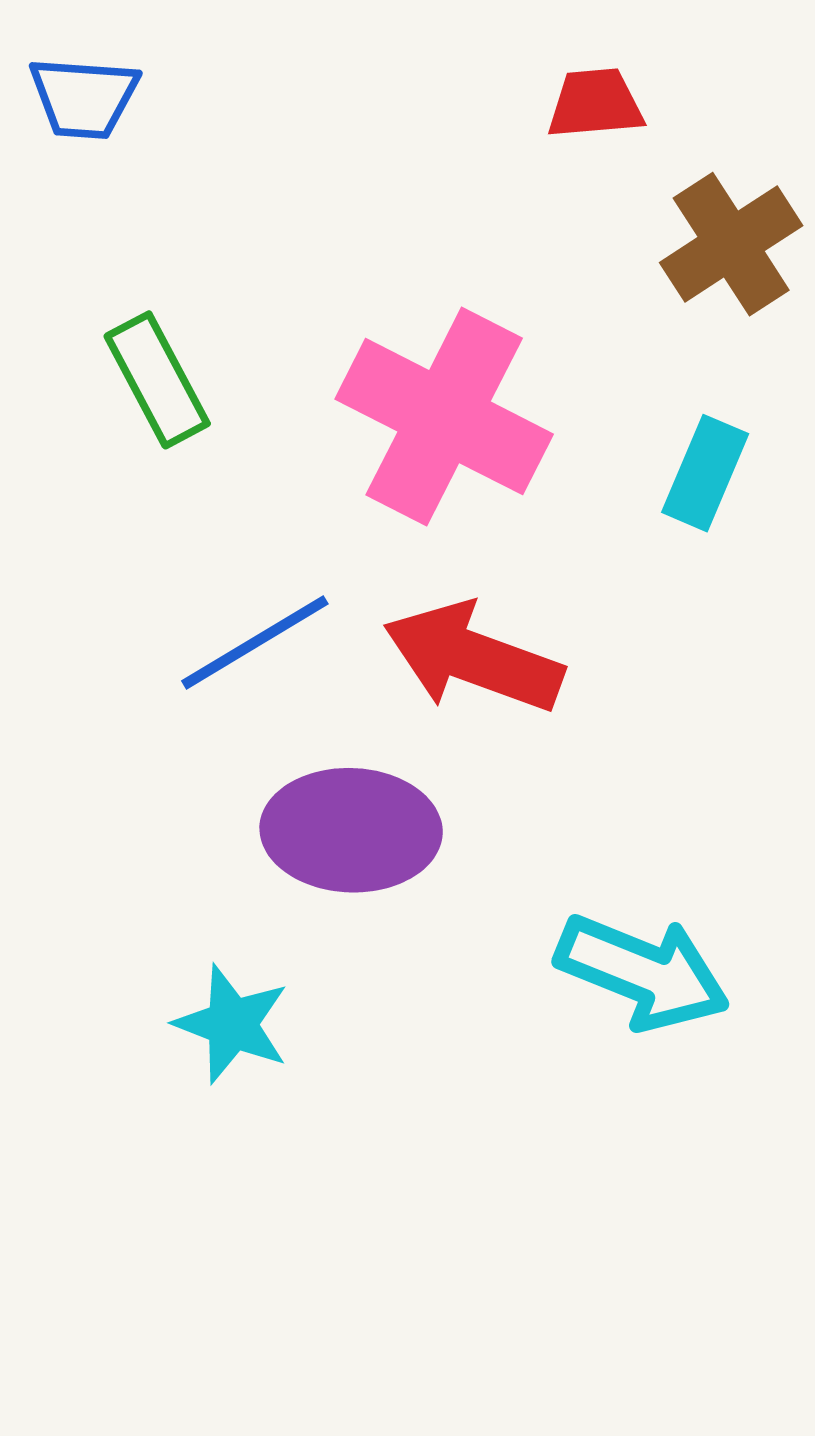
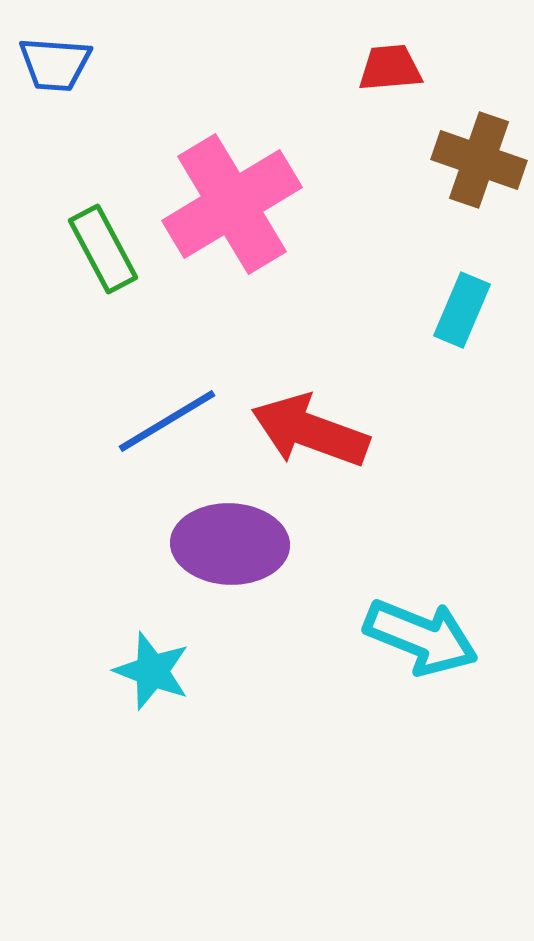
brown cross: (731, 244) -> (479, 160), turned -38
pink cross: (444, 417) -> (232, 204), moved, turned 32

